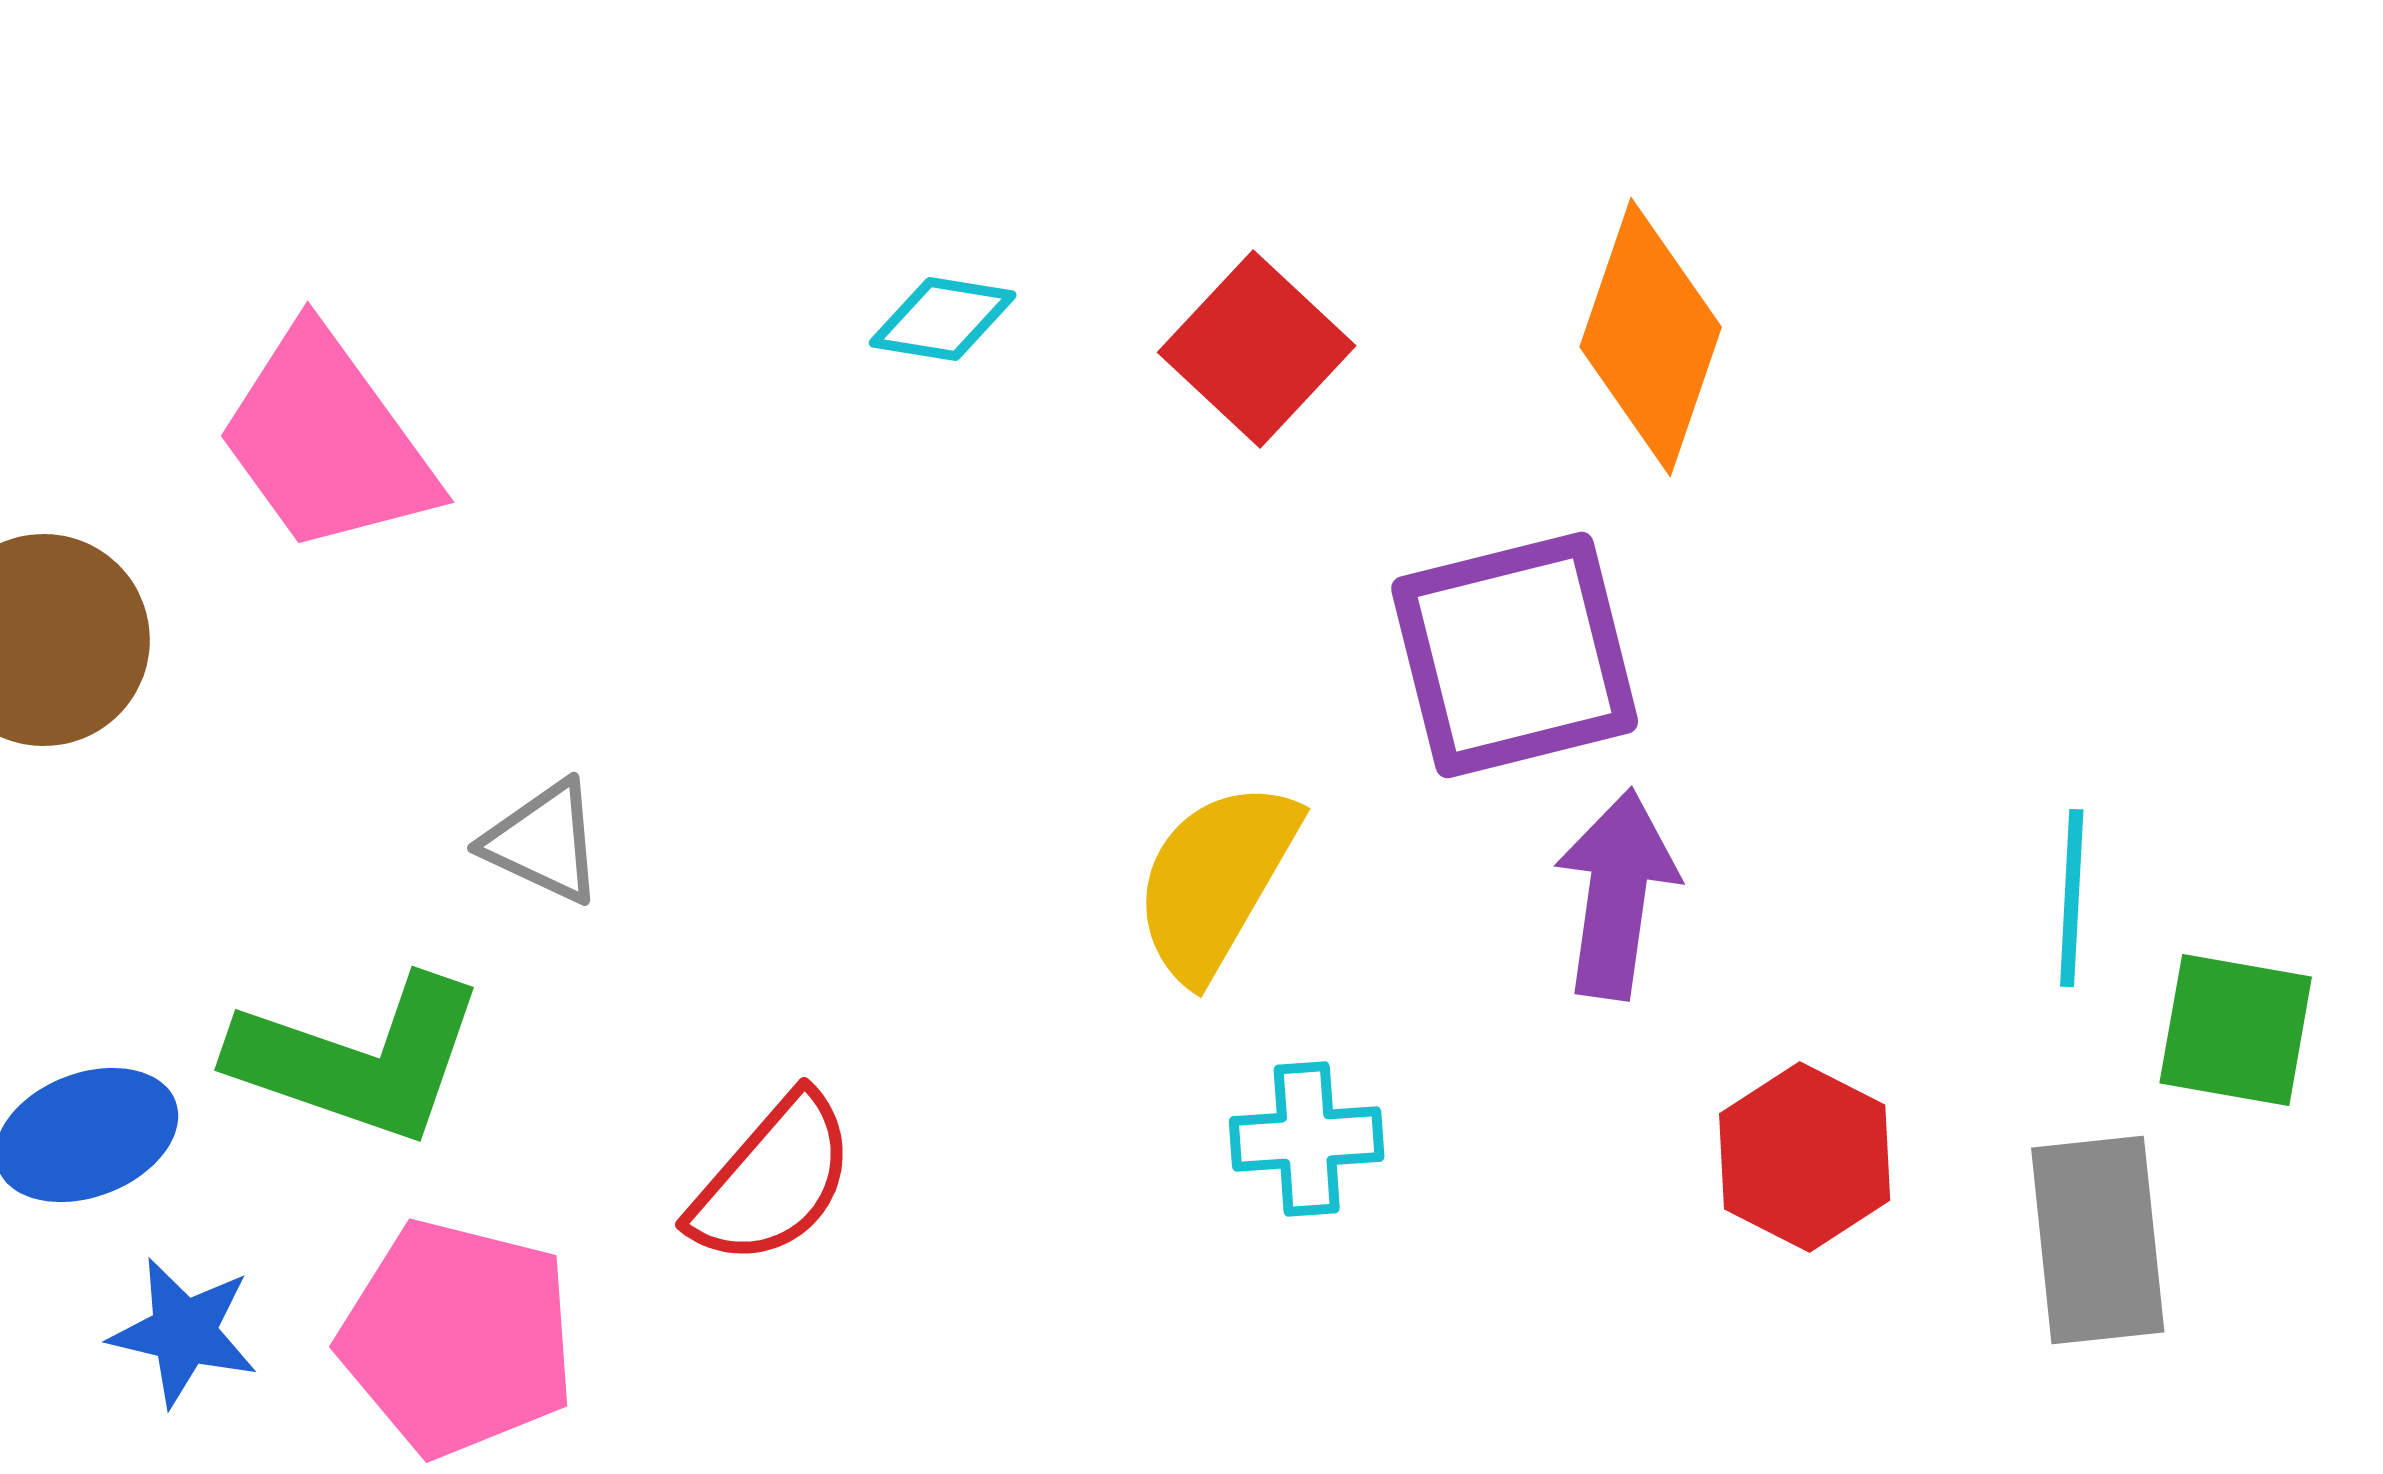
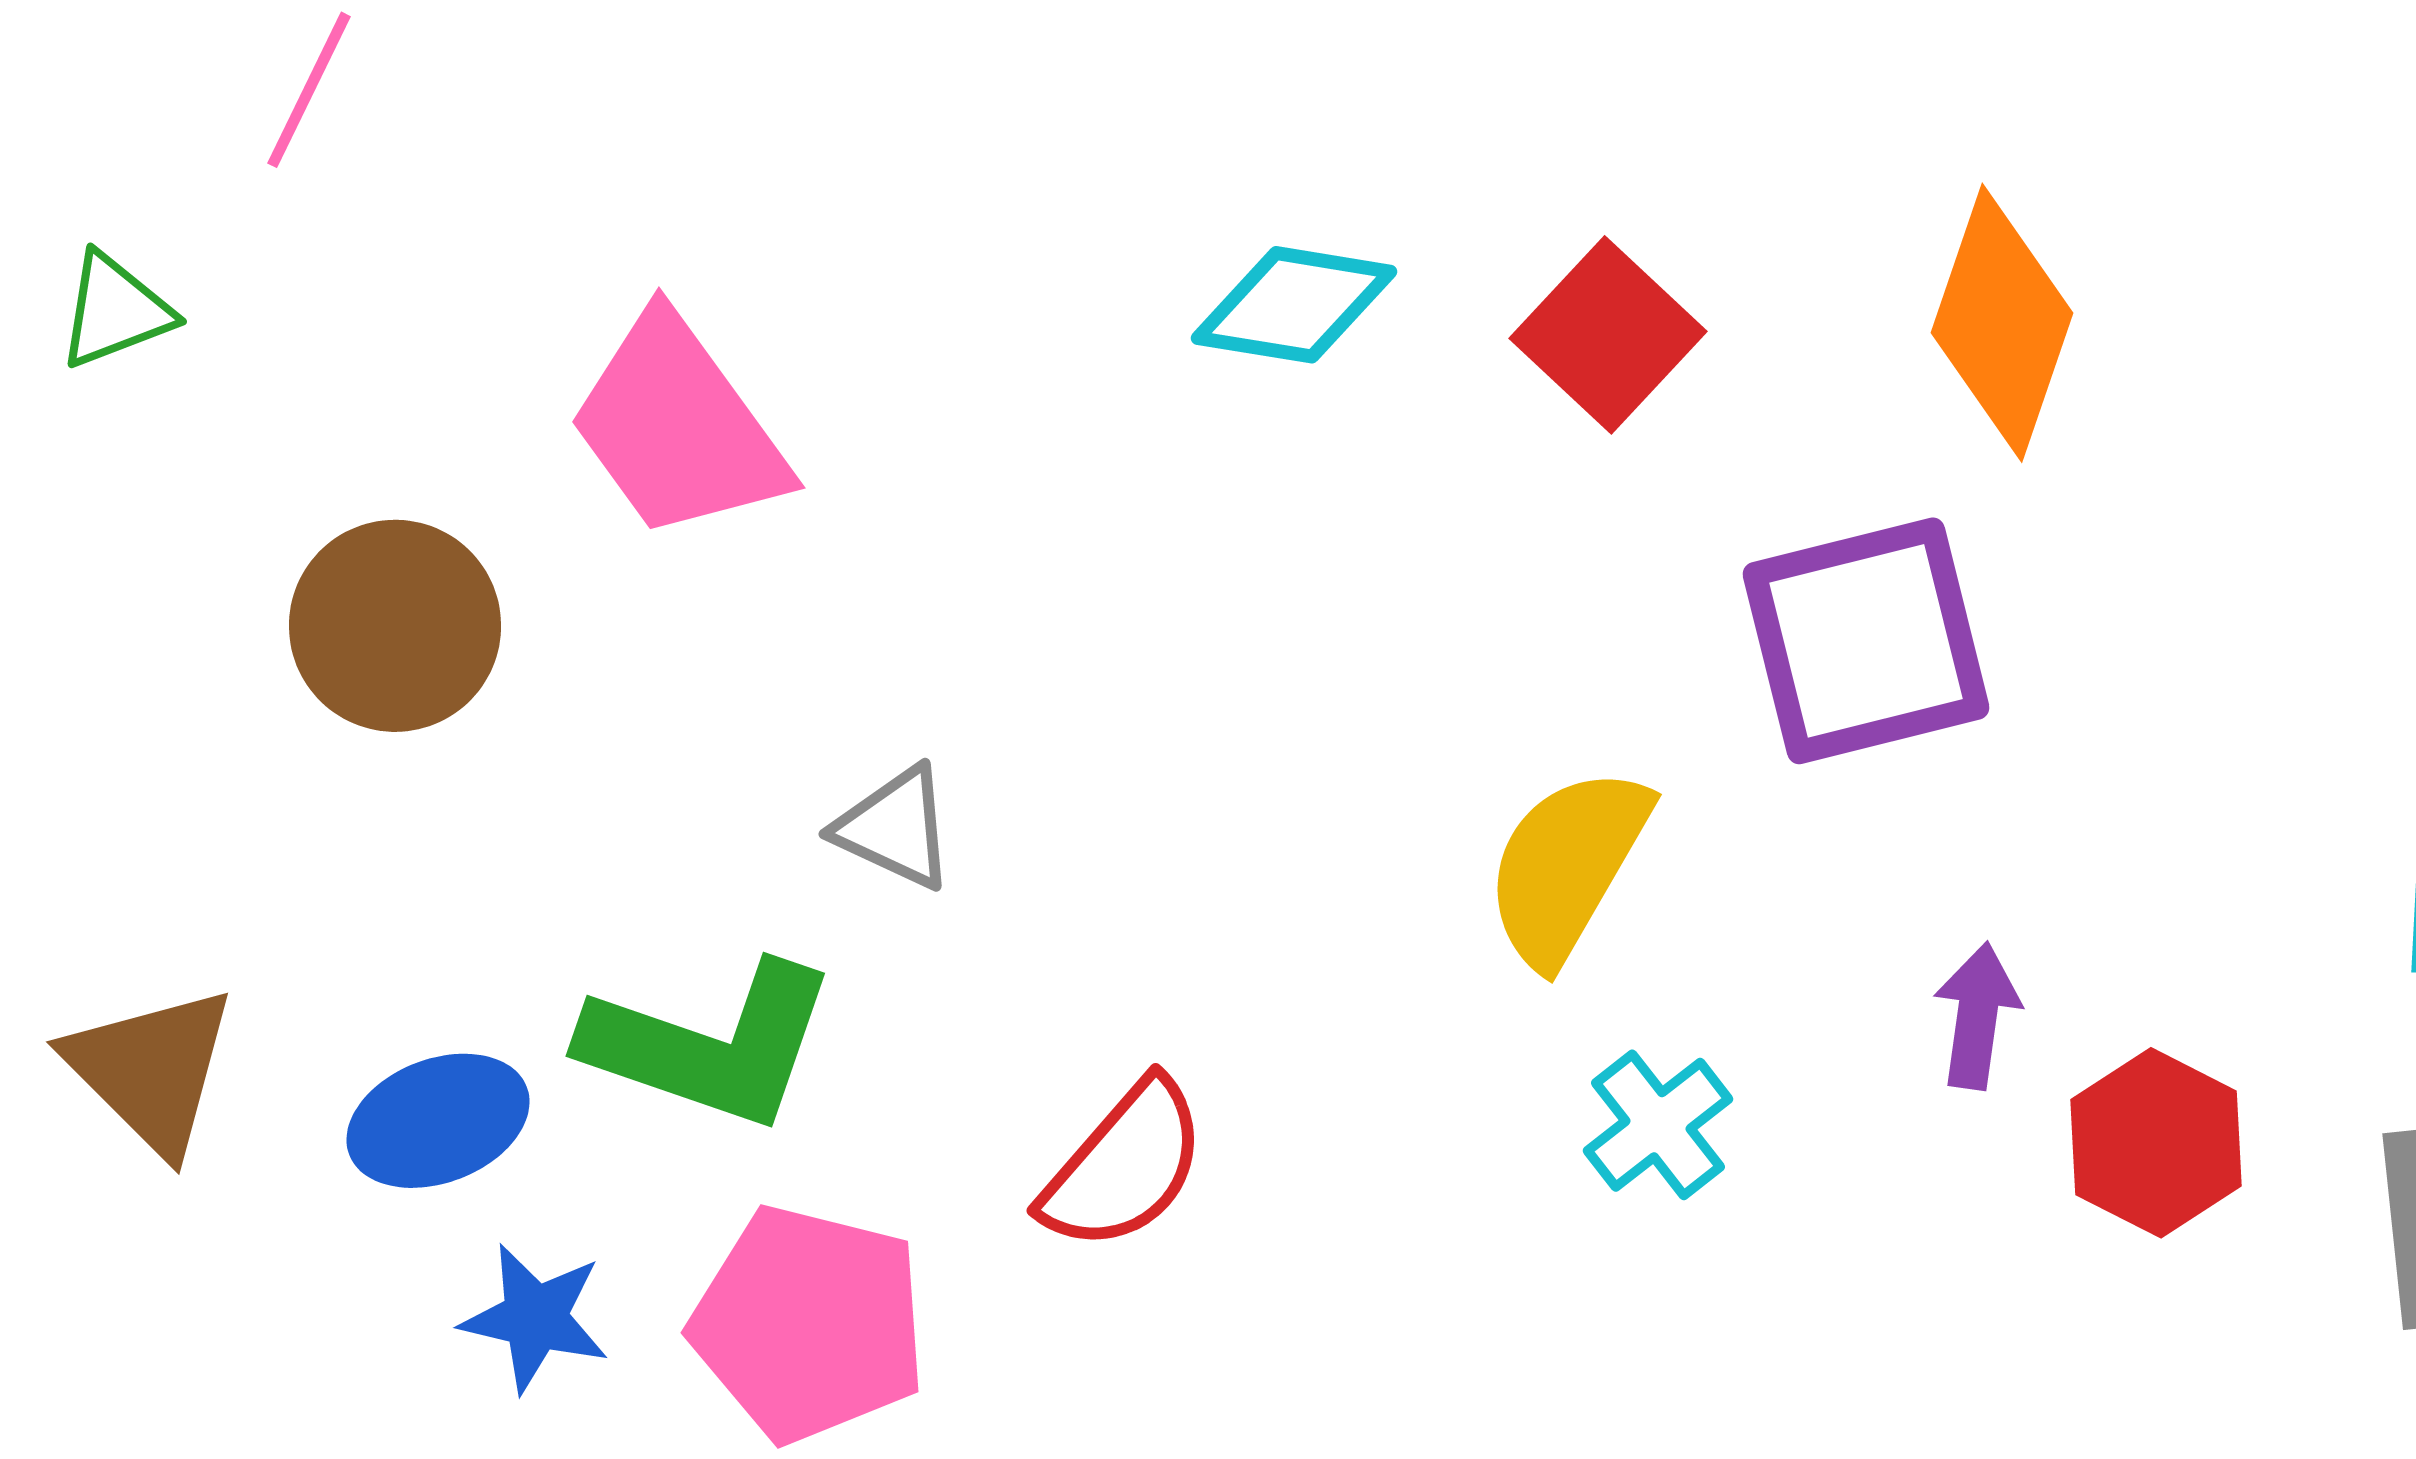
cyan diamond: (943, 319) -> (1294, 305), size x1.4
purple arrow: (1617, 894) -> (1977, 1016), moved, size x0.7
cyan cross: (1307, 1139) -> (1658, 1125), turned -34

